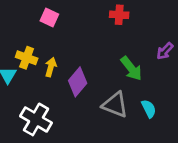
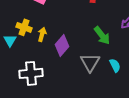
gray triangle: (115, 105) -> (90, 62), turned 40
white cross: (36, 119) -> (31, 73), turned -35

